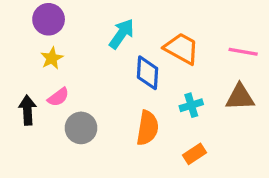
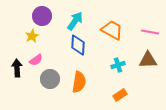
purple circle: (49, 19) -> (42, 16), moved
blue diamond: (147, 73) -> (78, 45), moved
orange semicircle: (147, 128) -> (79, 82), moved

